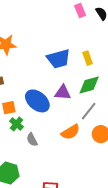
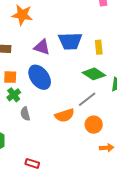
green diamond: (89, 85) -> (94, 74), turned 35
purple triangle: (63, 93) -> (42, 47), moved

